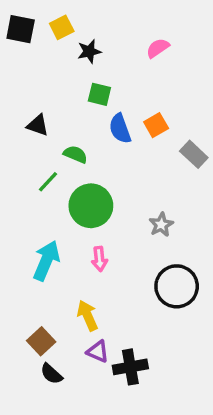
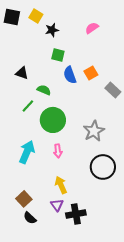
yellow square: (62, 27) -> (36, 16), turned -32
gray star: (161, 225) -> (94, 131), size x1.5
yellow arrow: (87, 316) -> (61, 185), moved
purple triangle: (98, 352) -> (57, 205), turned 32

